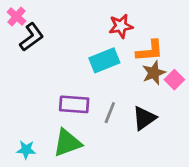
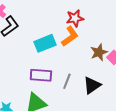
orange L-shape: (150, 51) -> (70, 36), moved, turned -30
cyan rectangle: (104, 60) -> (45, 43), moved

